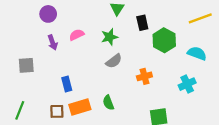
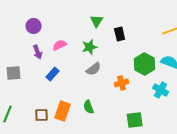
green hexagon: (164, 40) -> (145, 64), moved
blue rectangle: (67, 84) -> (53, 74), moved, turned 56
cyan cross: (187, 84) -> (161, 90), turned -35
orange rectangle: (80, 107) -> (63, 111), turned -54

